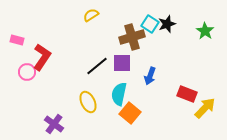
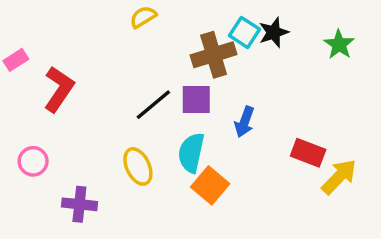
pink rectangle: (17, 40) -> (16, 60), turned -48
pink circle: (27, 72) -> (33, 161), moved
purple cross: (54, 124) -> (79, 204), turned -30

